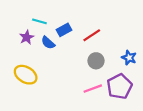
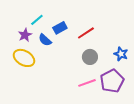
cyan line: (39, 21) -> (37, 20), turned -56
yellow ellipse: (26, 75) -> (24, 58), moved

